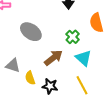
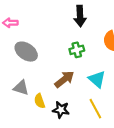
gray ellipse: (31, 32) -> (26, 52), moved
green cross: (73, 37) -> (77, 50), moved, turned 32

